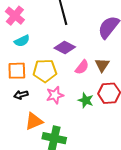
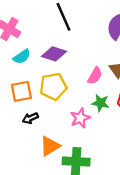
purple diamond: (65, 47) -> (54, 54), moved
pink star: (55, 95) -> (80, 118), moved
green star: (86, 100) -> (100, 103), moved

